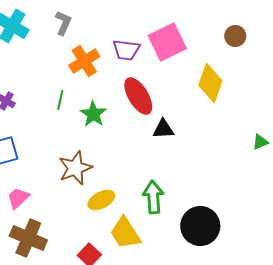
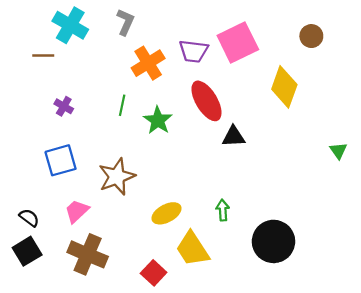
green triangle: (260, 142) -> (338, 151), turned -42
brown star: (75, 168) -> (117, 177), moved
green arrow: (153, 197) -> (223, 210), size x0.6

